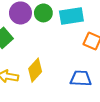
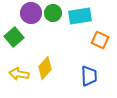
blue trapezoid: (81, 78) -> (89, 76), turned 85

